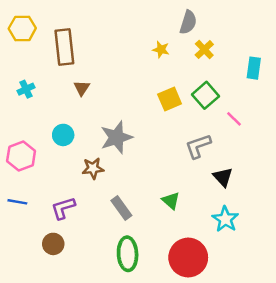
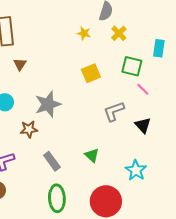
green square: (206, 95) -> (132, 66), moved, turned -35
black triangle: (223, 177) -> (143, 125), moved

